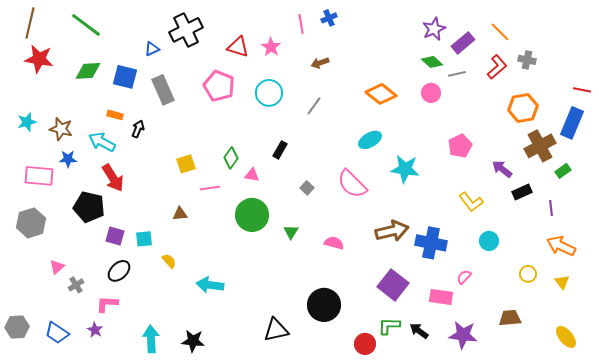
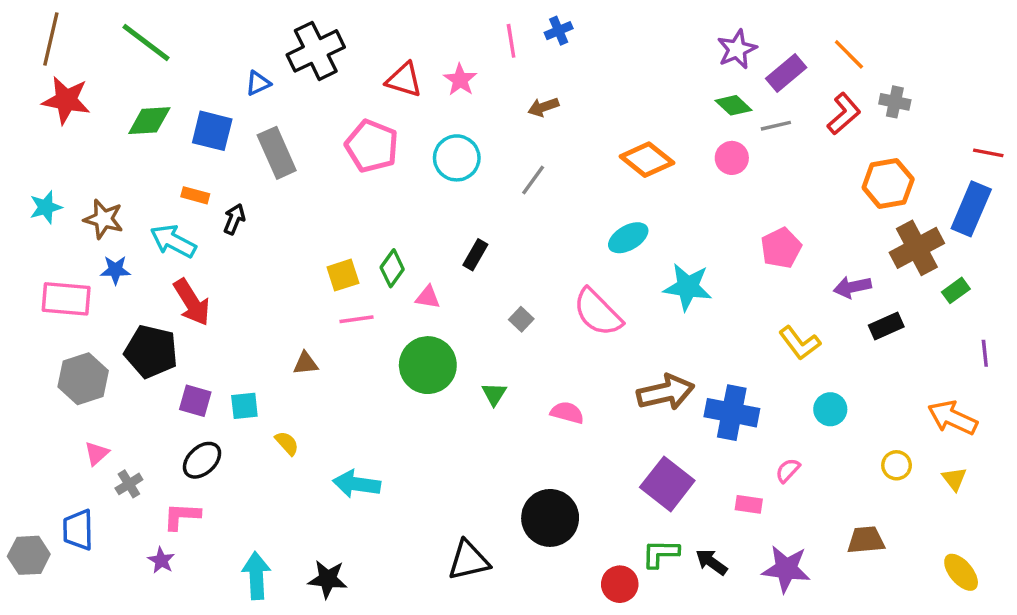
yellow square: (186, 164) -> (343, 275), moved
purple arrow: (502, 169) -> (852, 287), turned -50
purple line: (551, 208) -> (985, 353), moved
gray hexagon: (31, 223) -> (83, 379), moved
pink rectangle: (441, 297) -> (749, 504), size x0.7
blue trapezoid: (57, 333) -> (78, 530), moved, turned 55

